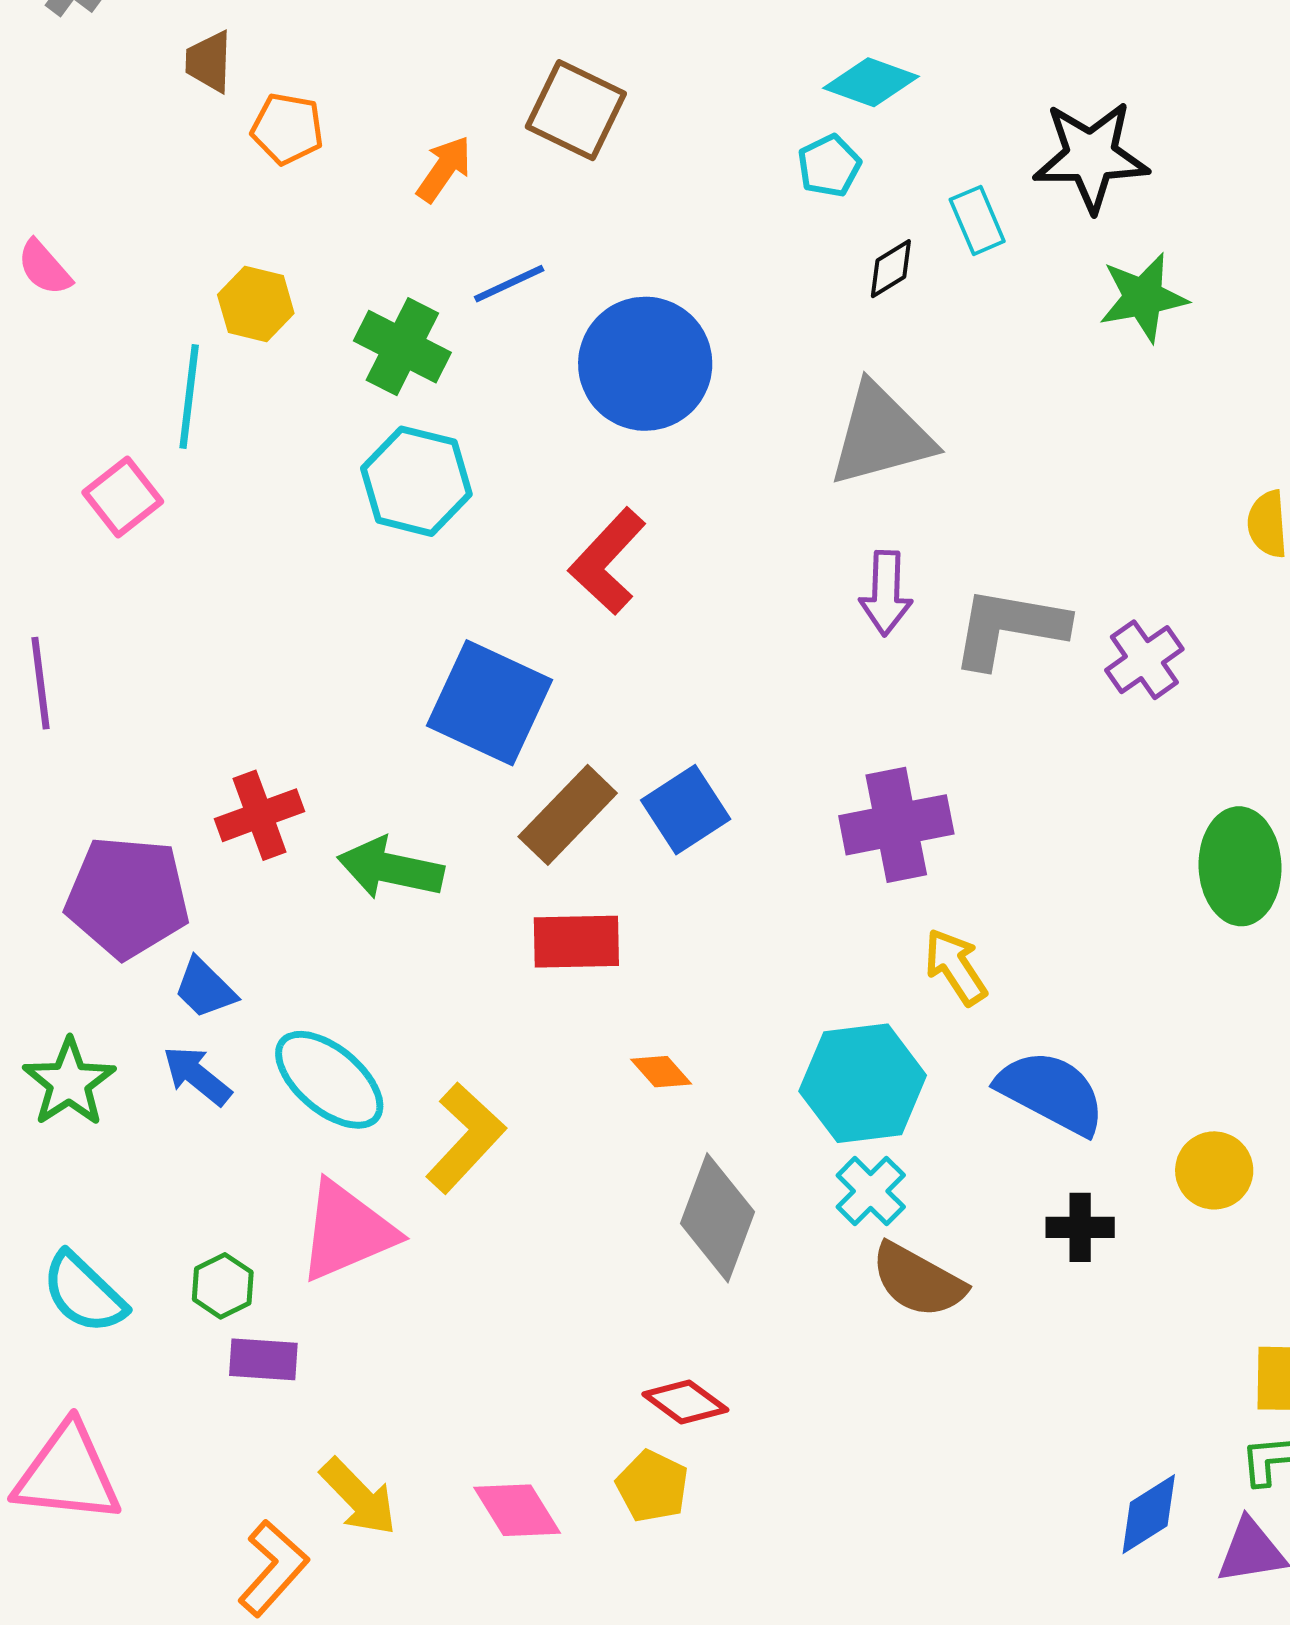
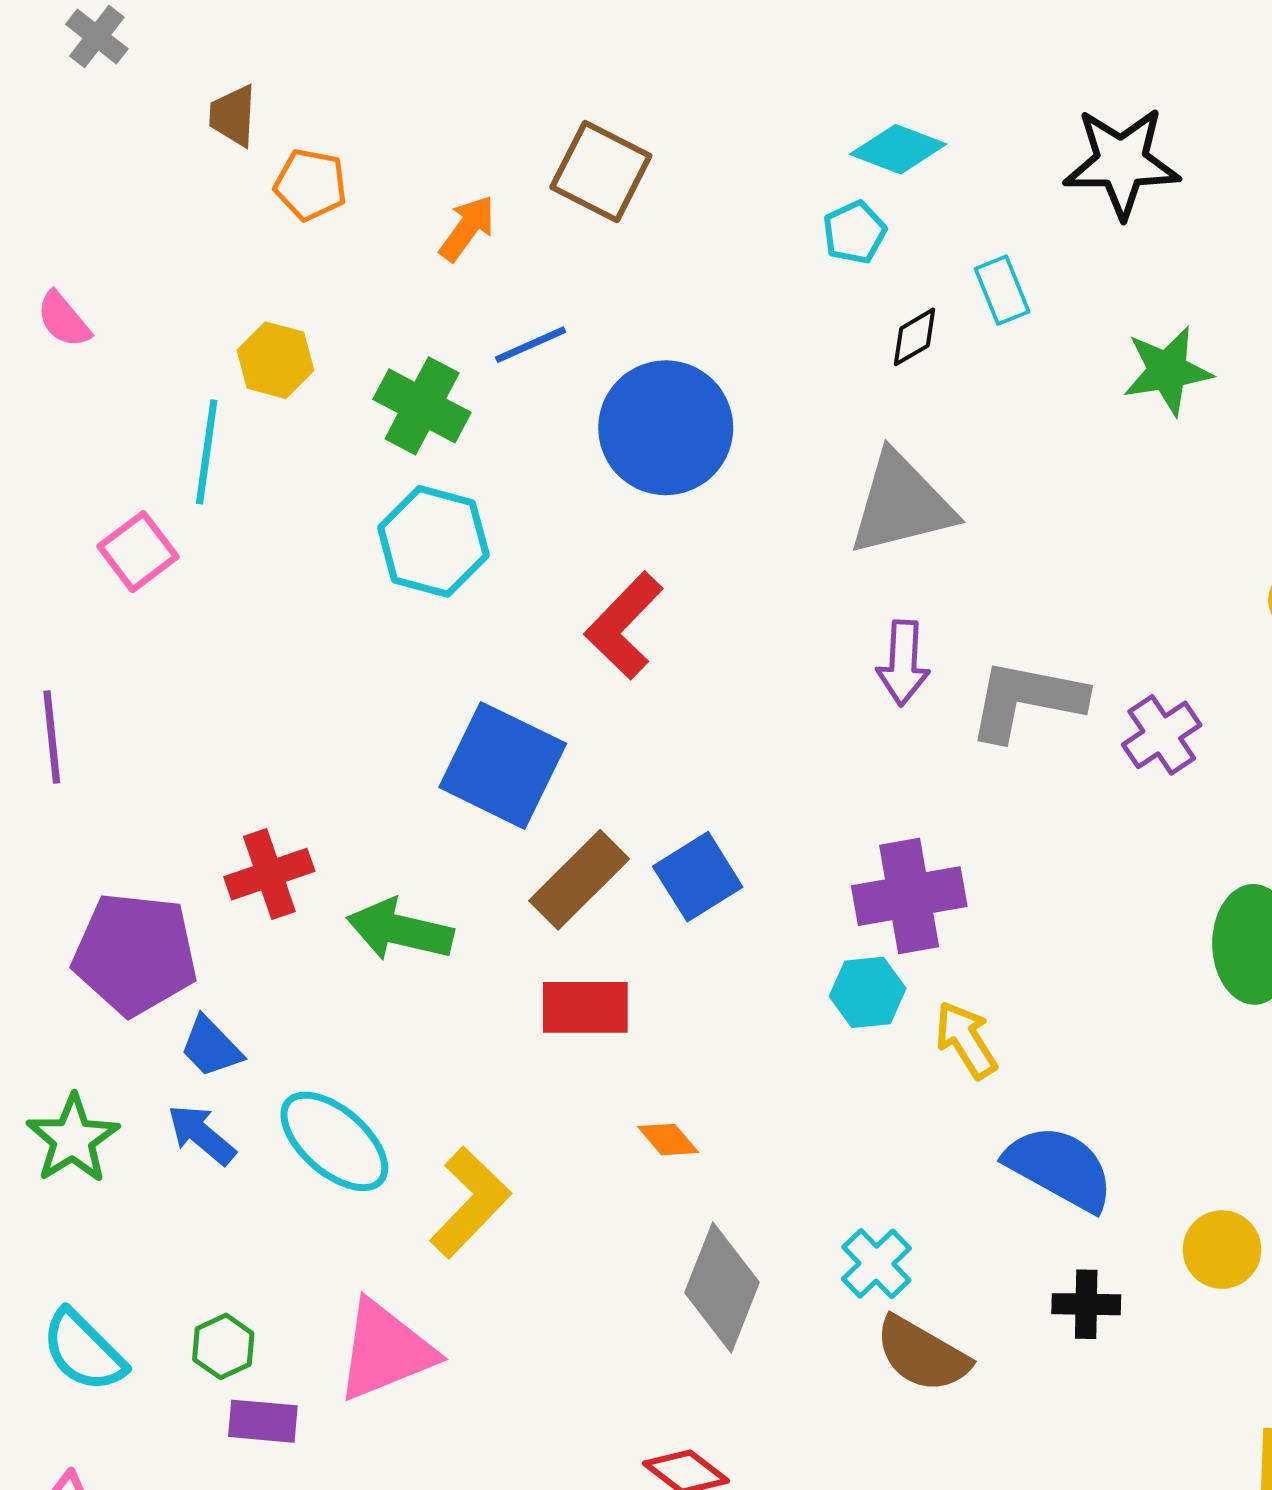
black star: (1091, 156) -> (1122, 162), moved
cyan hexagon: (863, 1083) -> (868, 992), moved, size x0.6
pink triangle: (347, 1231) -> (385, 1351), moved

